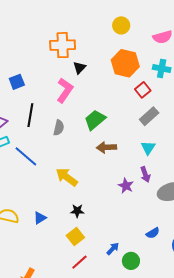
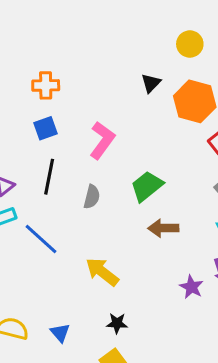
orange cross: (63, 45) -> (46, 85), moved, size x0.7
black triangle: (79, 68) -> (151, 83), moved
blue square: (17, 82) -> (46, 128), moved
blue triangle: (40, 218) -> (60, 333), turned -40

